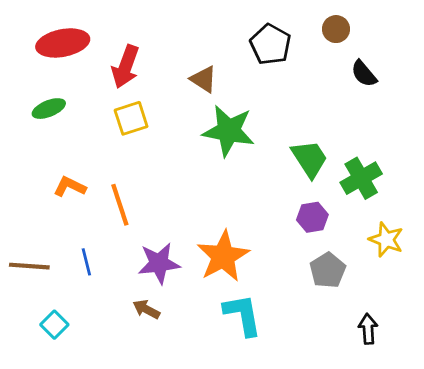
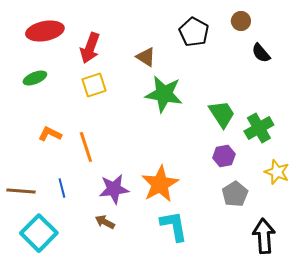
cyan square: (54, 325) -> (39, 233), size x1.8
black arrow: (368, 329) -> (264, 236), size x1.6

